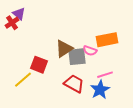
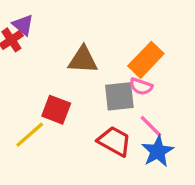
orange rectangle: (107, 40) -> (146, 60), moved, turned -35
brown triangle: (64, 49) -> (83, 60), moved, turned 36
pink line: (105, 75) -> (151, 126), moved, turned 63

